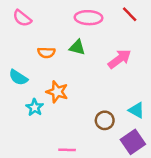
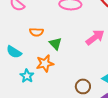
green triangle: (77, 47) -> (55, 44), moved, turned 32
orange star: (57, 92) -> (45, 63), turned -30

